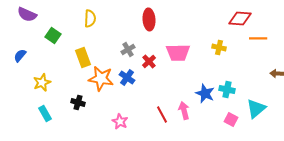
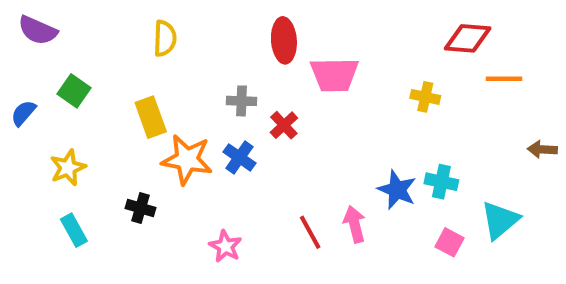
green square: (53, 35) -> (74, 91), moved
gray cross: (128, 49) -> (242, 101), turned 32
pink trapezoid: (178, 52) -> (334, 75), moved

